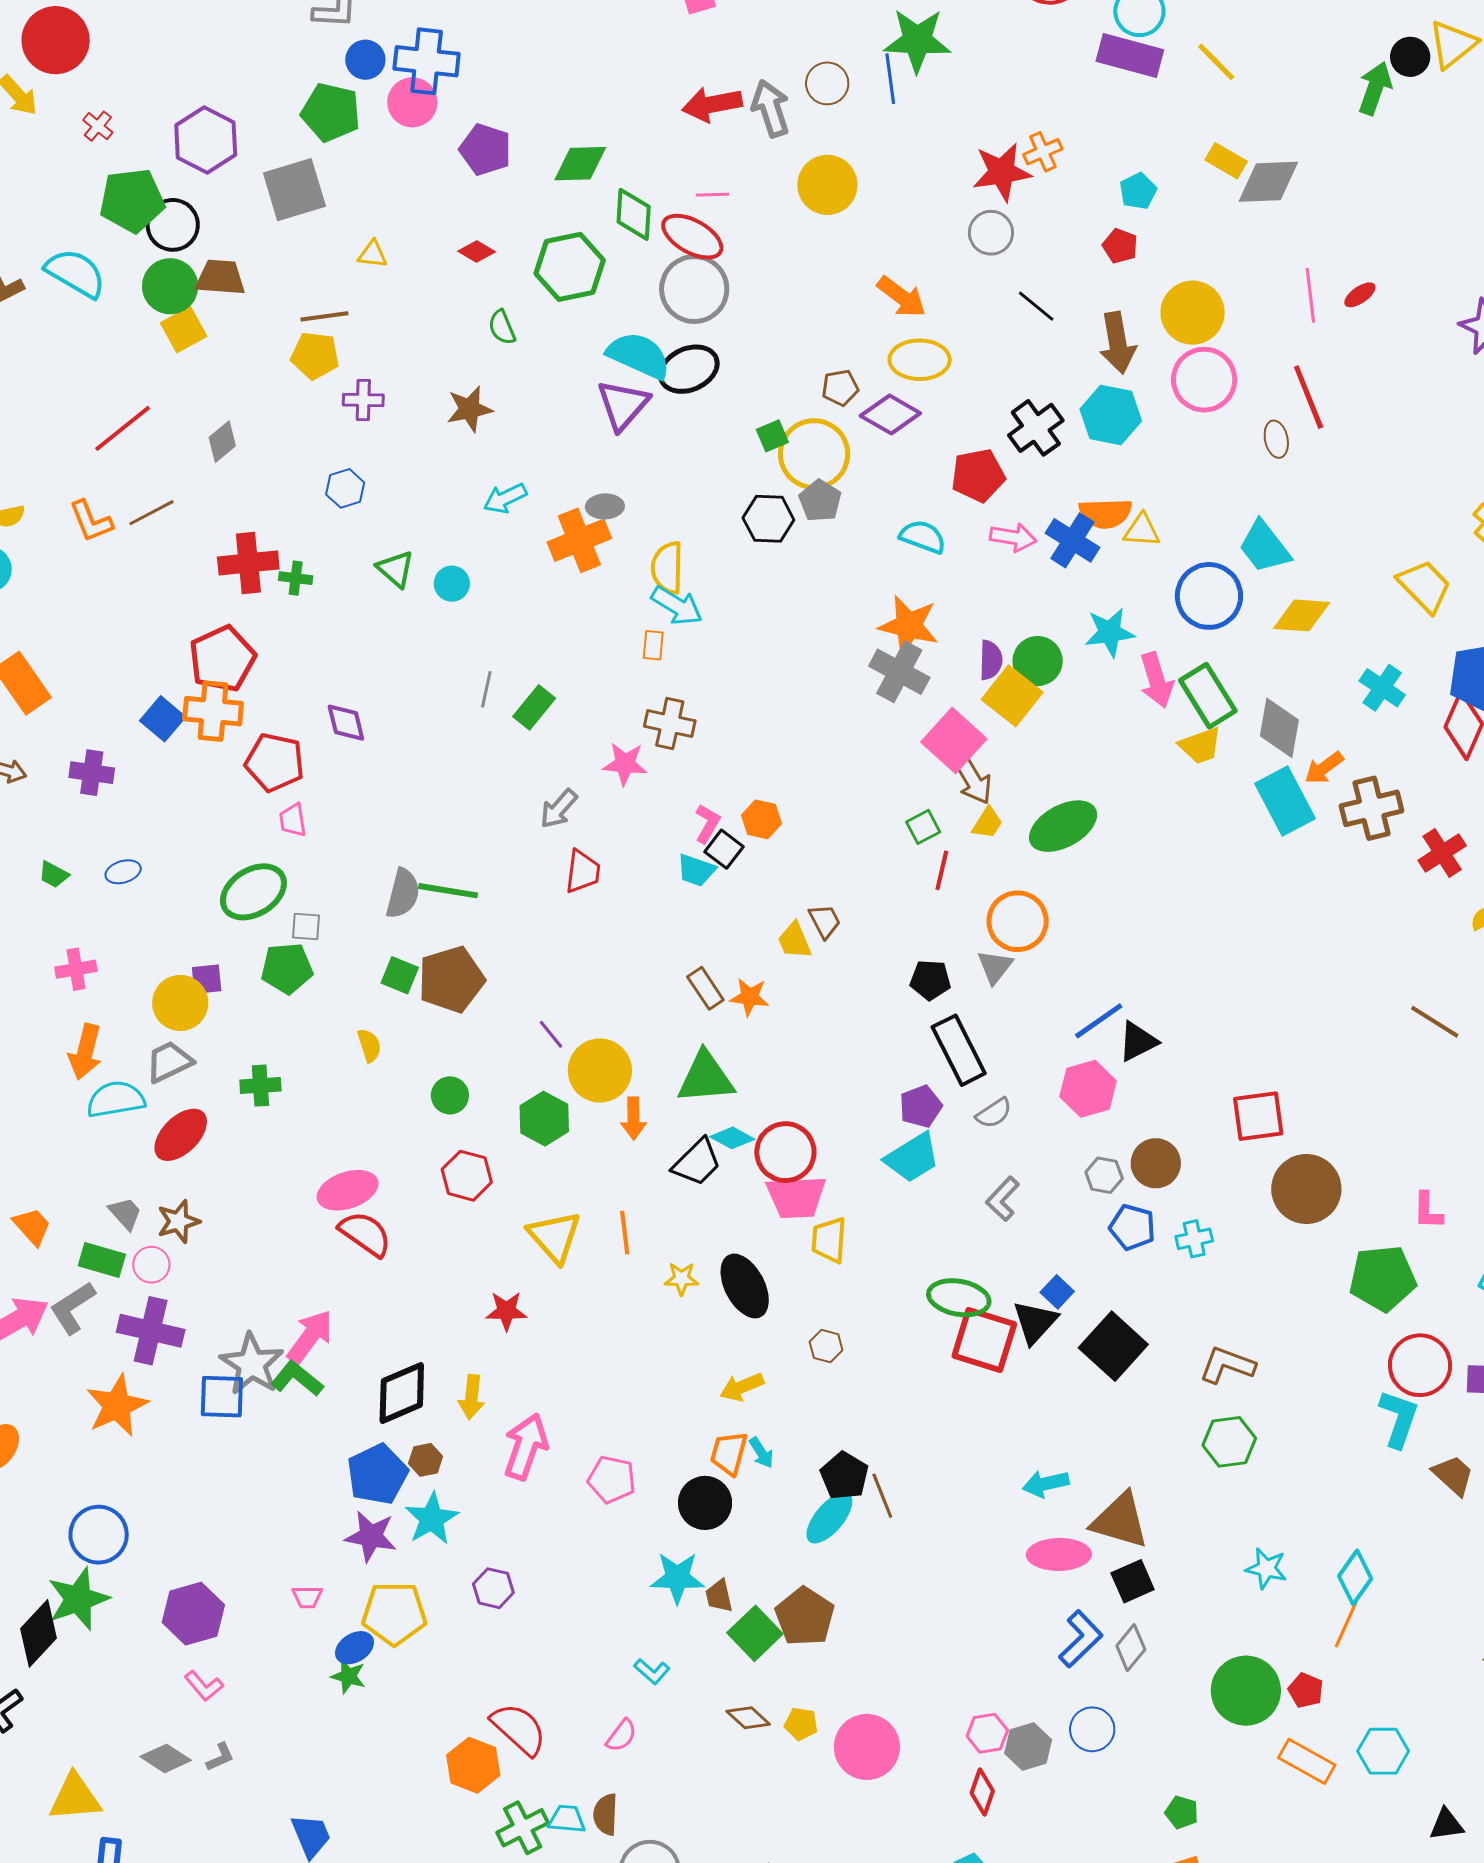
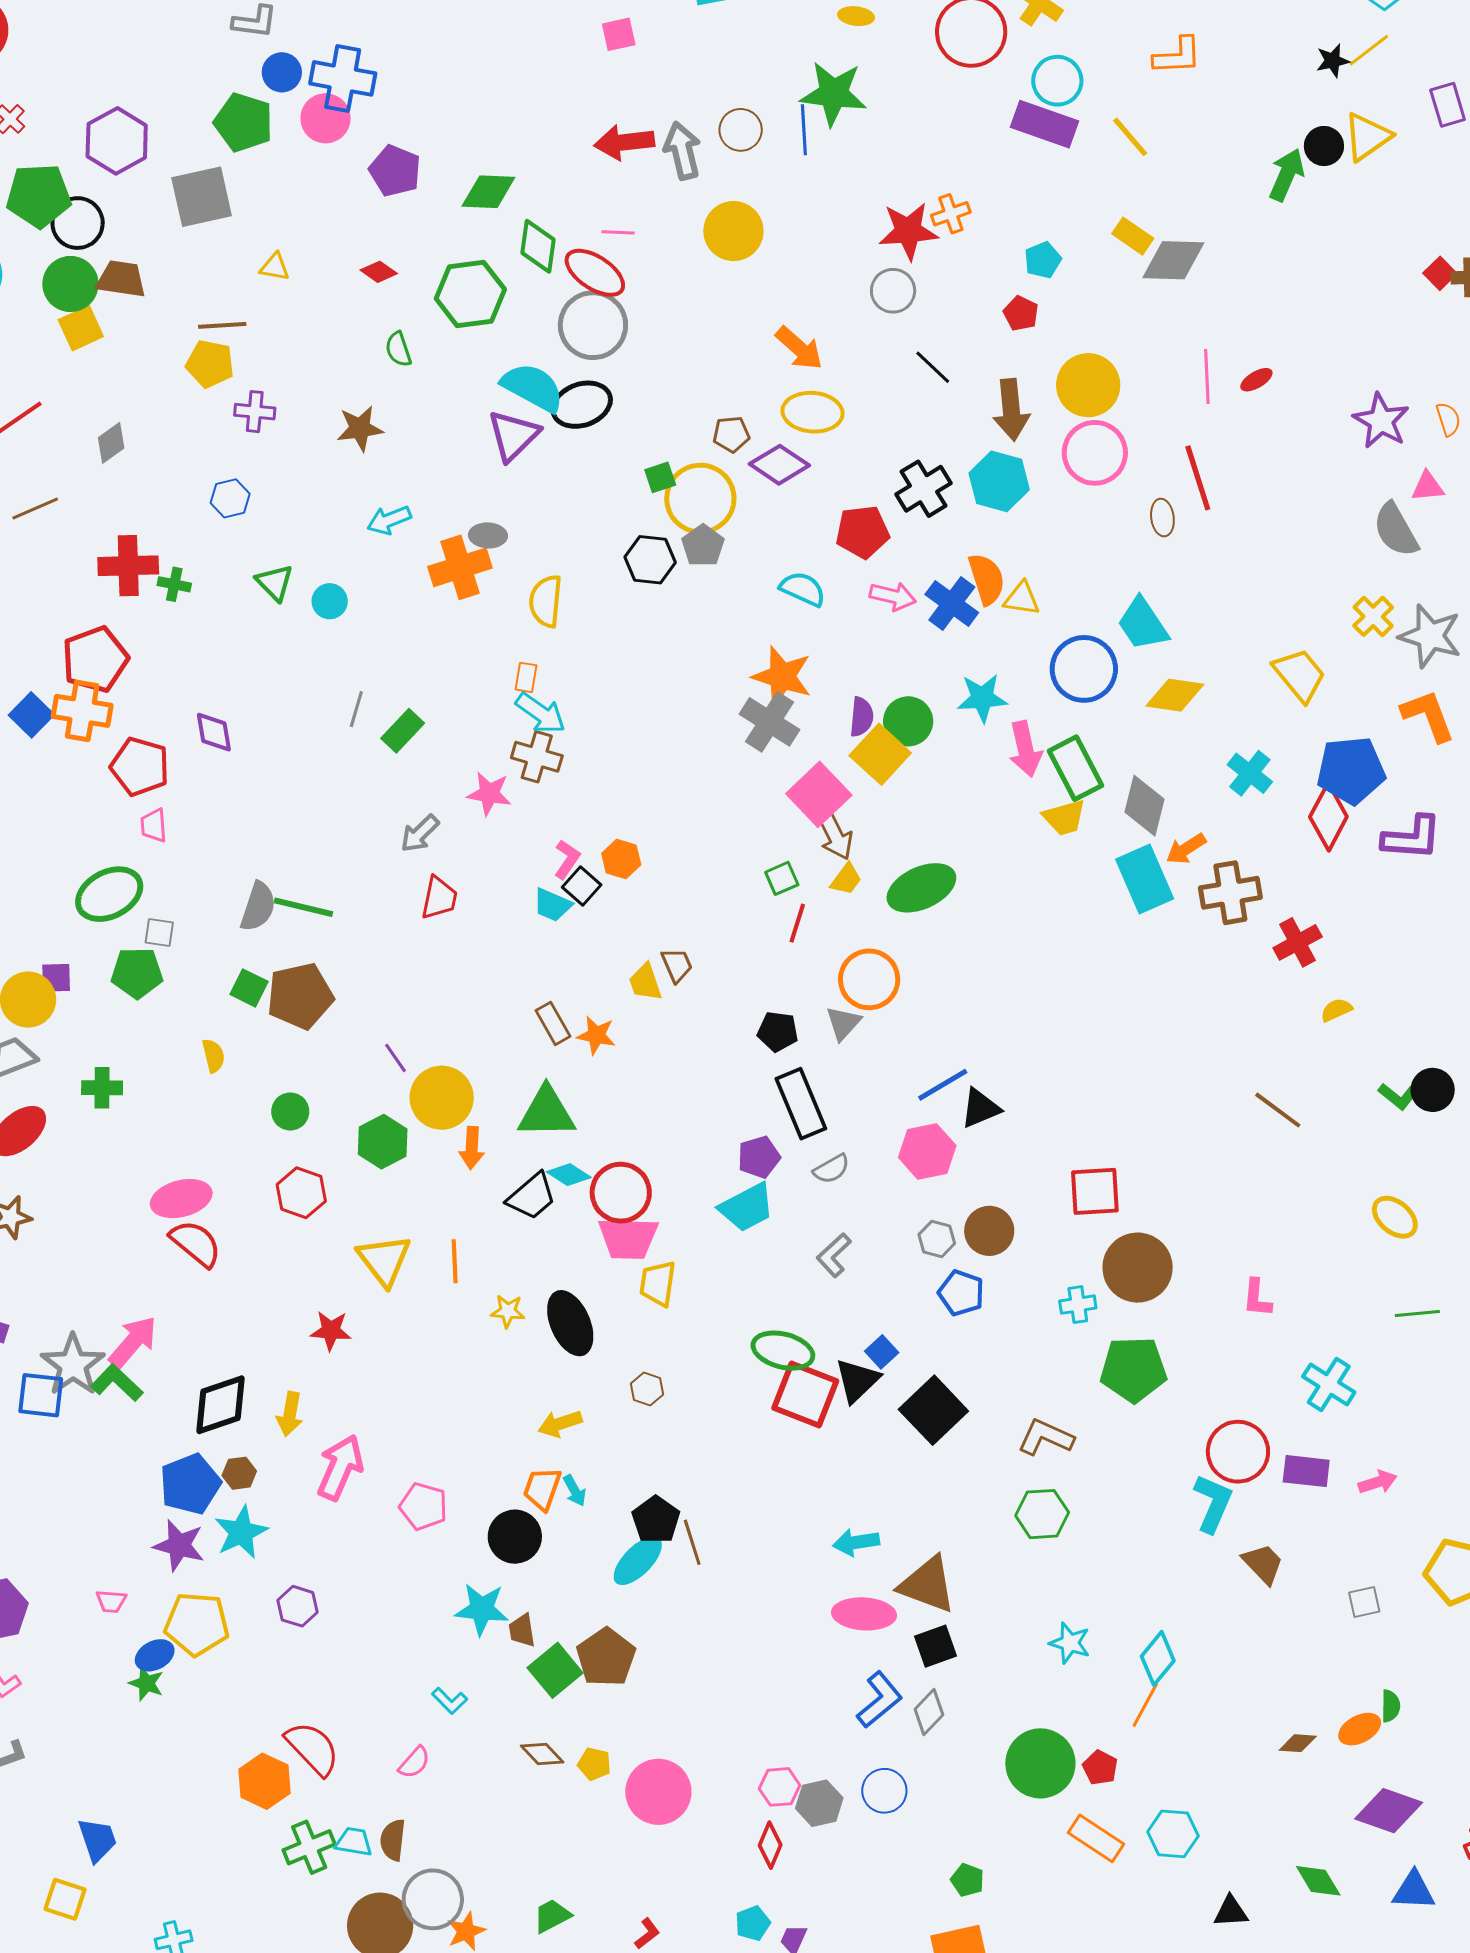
orange semicircle: (1105, 513) -> (987, 579), turned -110
cyan arrow: (677, 606) -> (541, 713), moved
cyan cross: (1194, 1239) -> (1078, 1305), moved
green pentagon: (1383, 1278) -> (1133, 1369), moved

